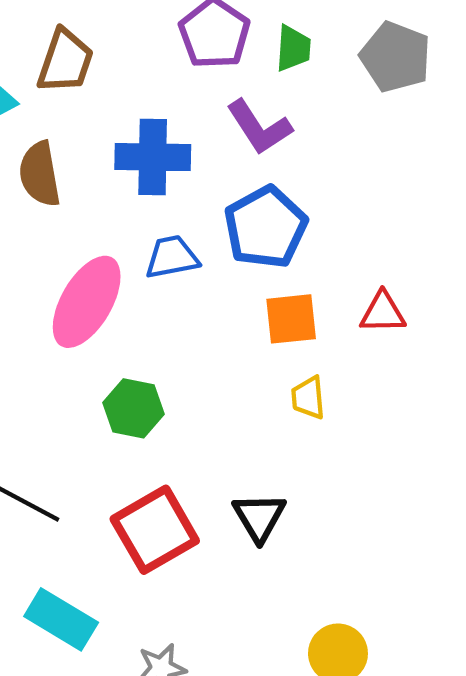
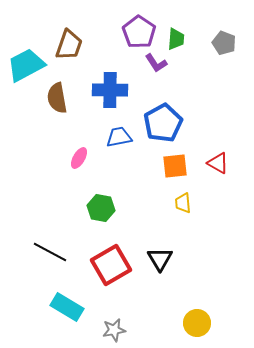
gray pentagon: (396, 57) -> (224, 43), size x0.7
purple L-shape: (259, 127) -> (156, 63), moved, size x0.7
pink ellipse: (87, 302) -> (79, 158), size x0.5
red triangle: (383, 313) -> (218, 163), turned 30

